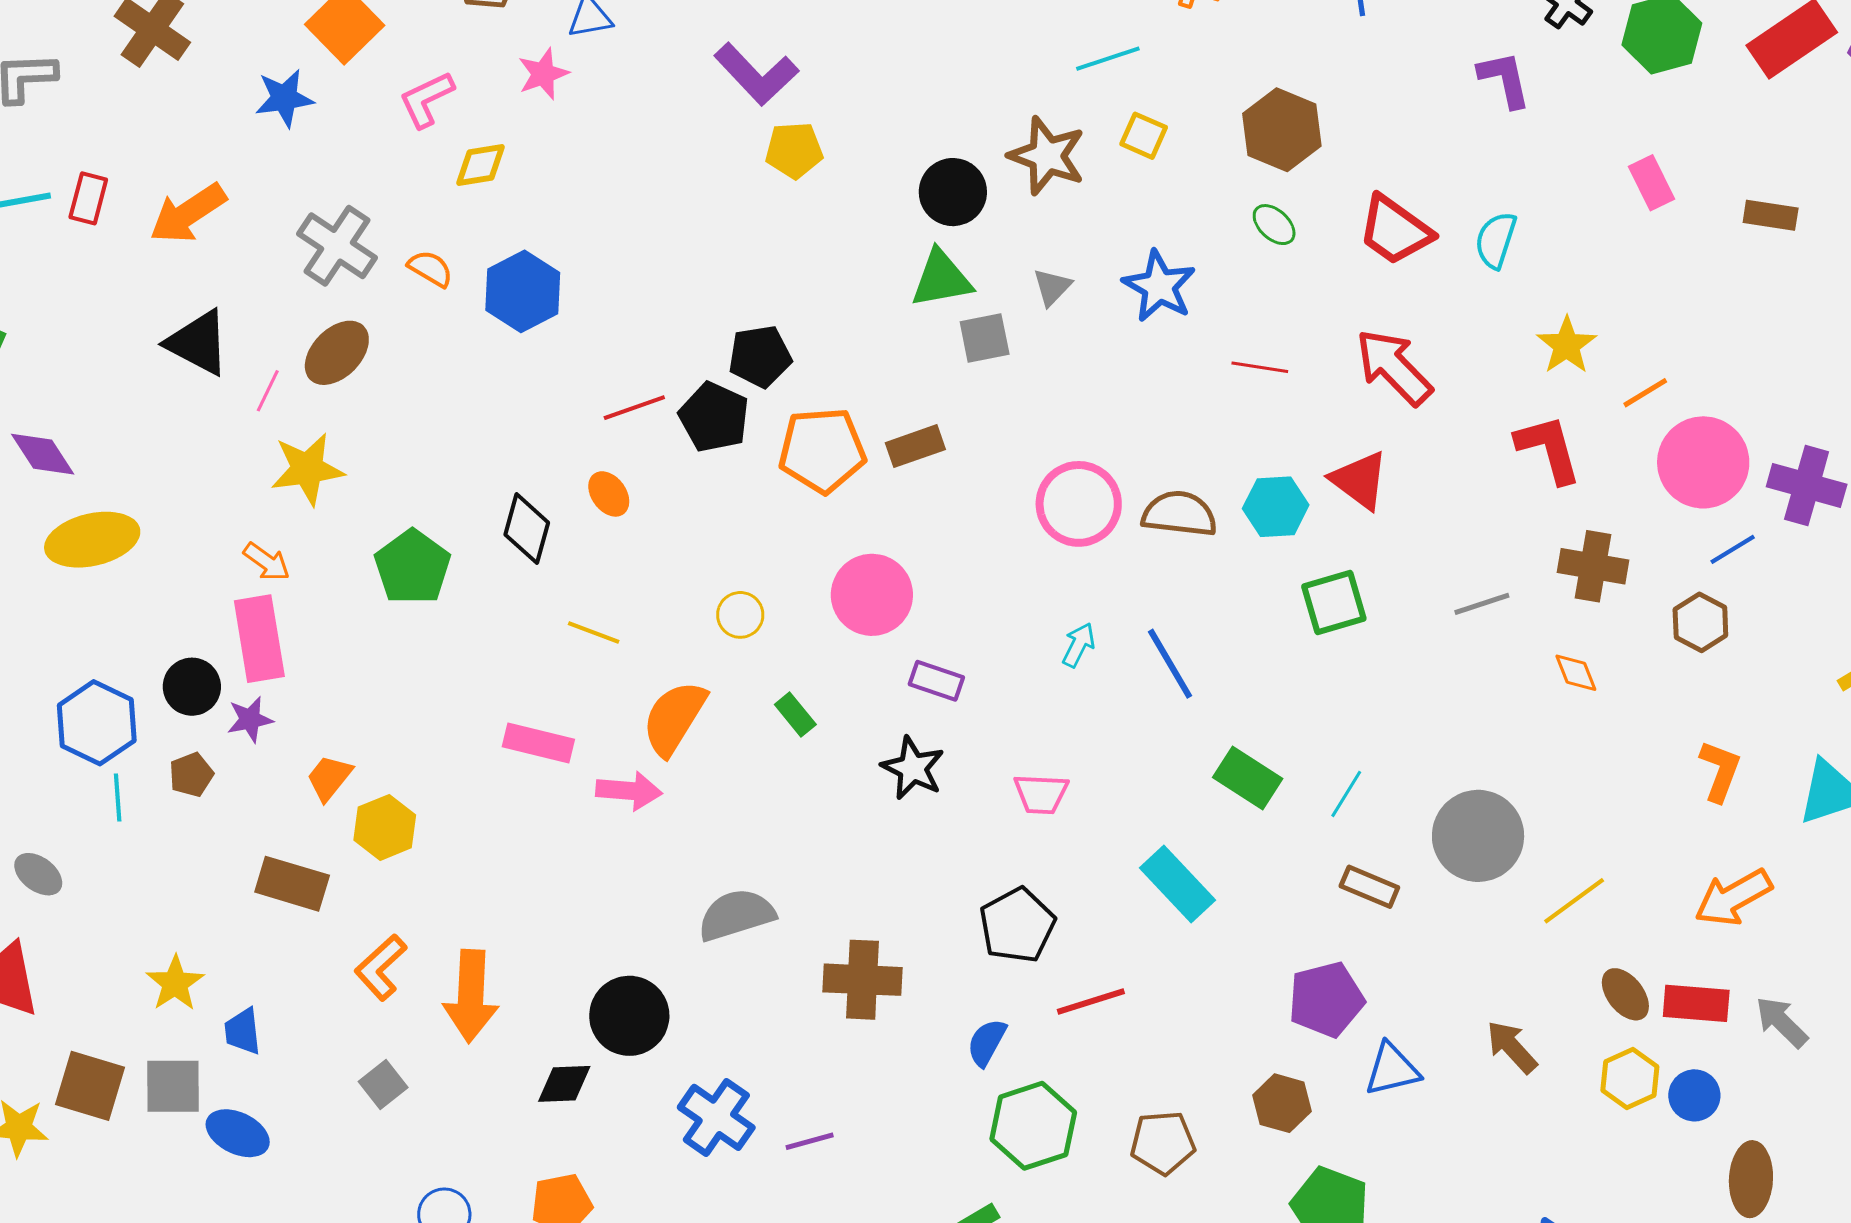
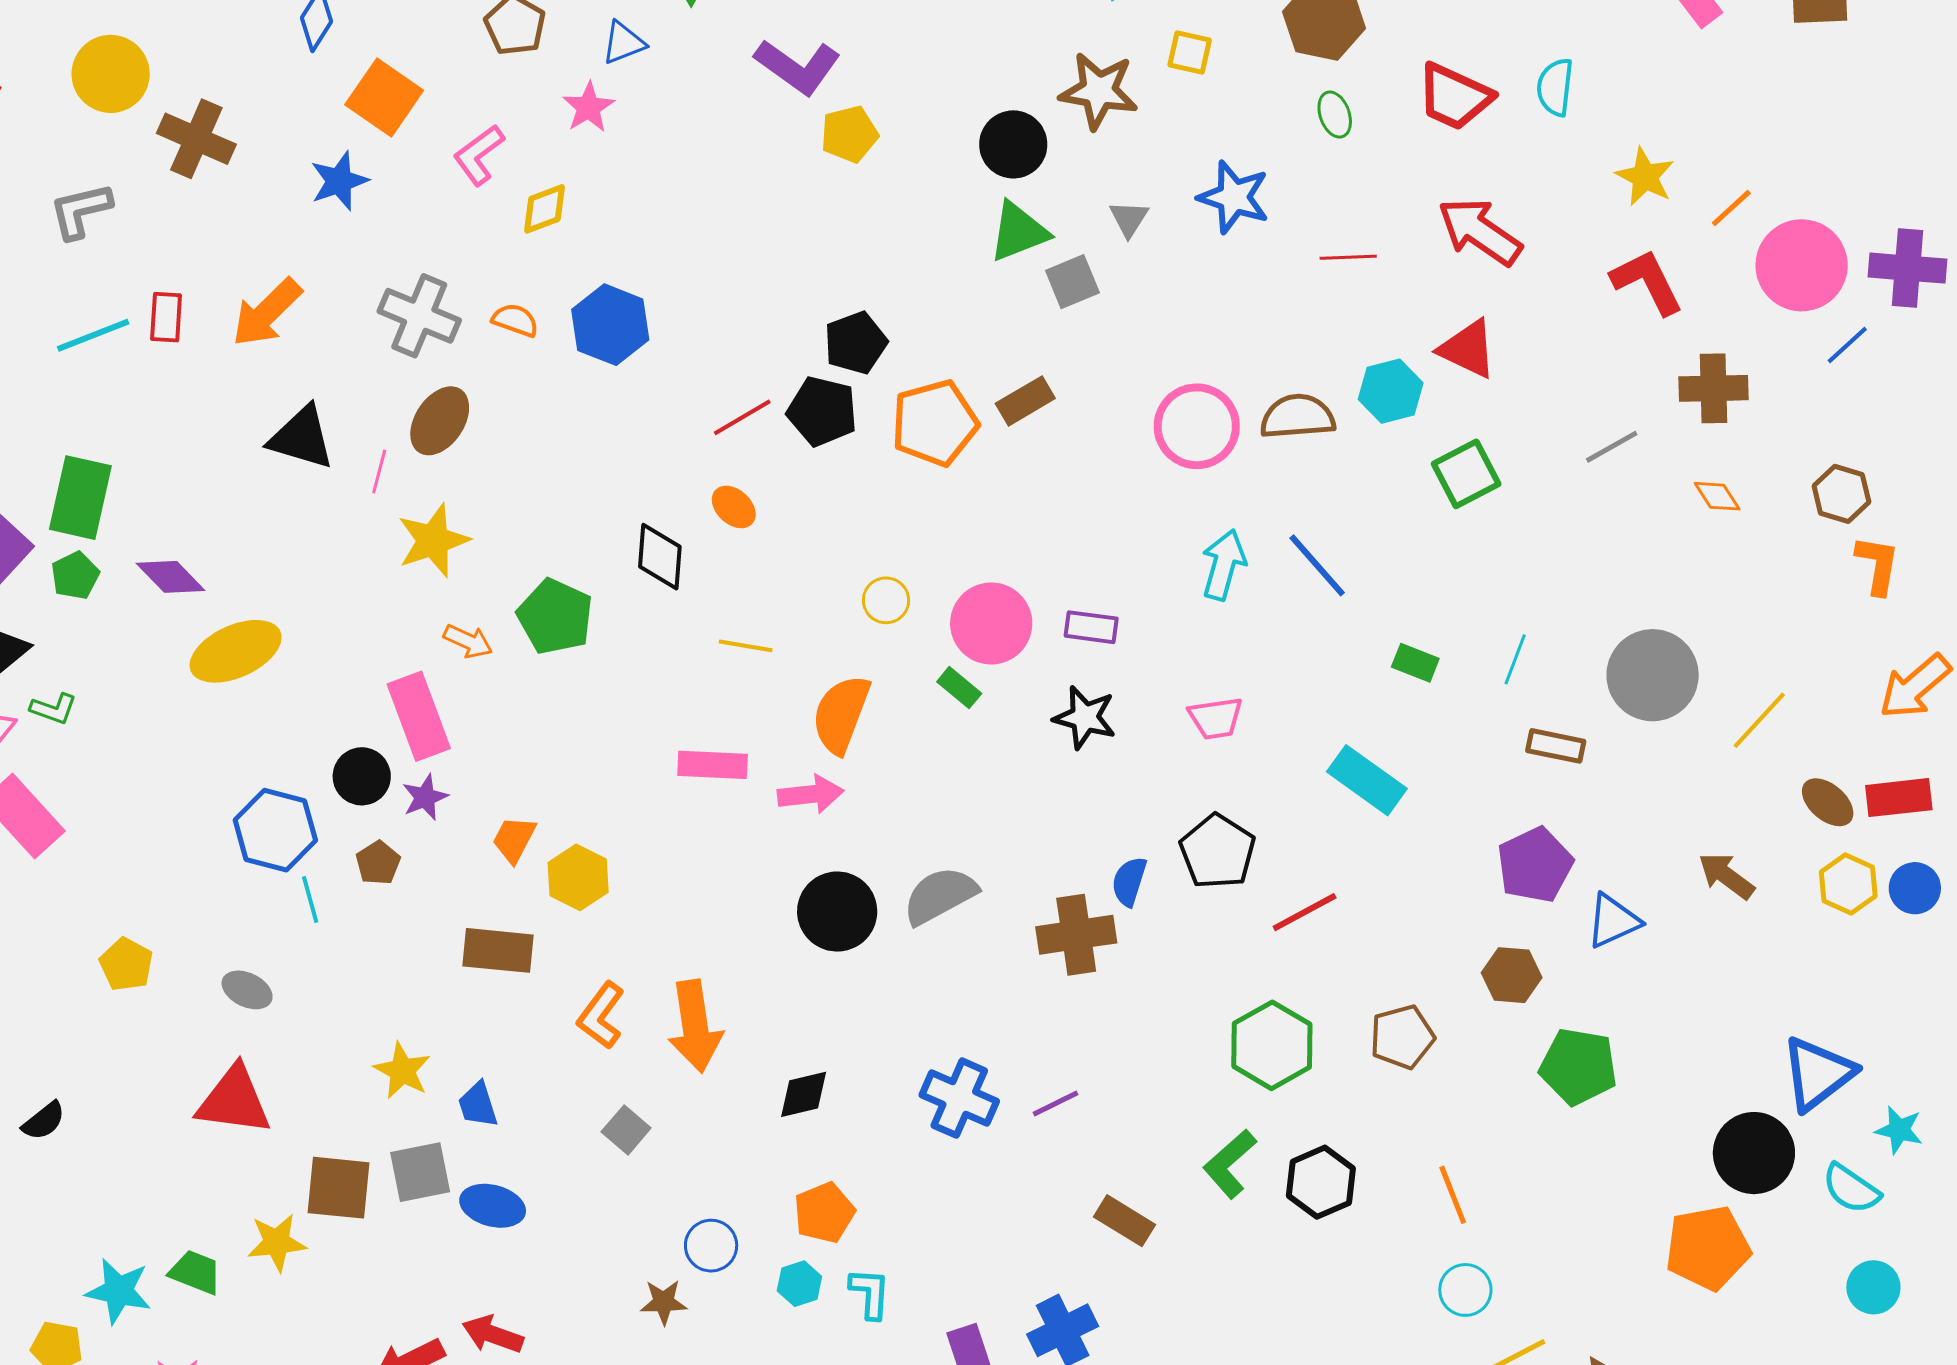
green ellipse: (1274, 225) -> (1335, 115), turned 39
orange arrow: (267, 562) -> (468, 641), moved
pink circle: (872, 595) -> (991, 623), moved
brown hexagon: (1700, 622) -> (1841, 494), moved
cyan arrow: (1079, 645) -> (1224, 565), size x1.5
green rectangle: (1248, 778) -> (1415, 663), size x0.7
black circle: (629, 1016) -> (837, 912), moved
blue semicircle: (987, 1042) -> (1129, 881), moved

